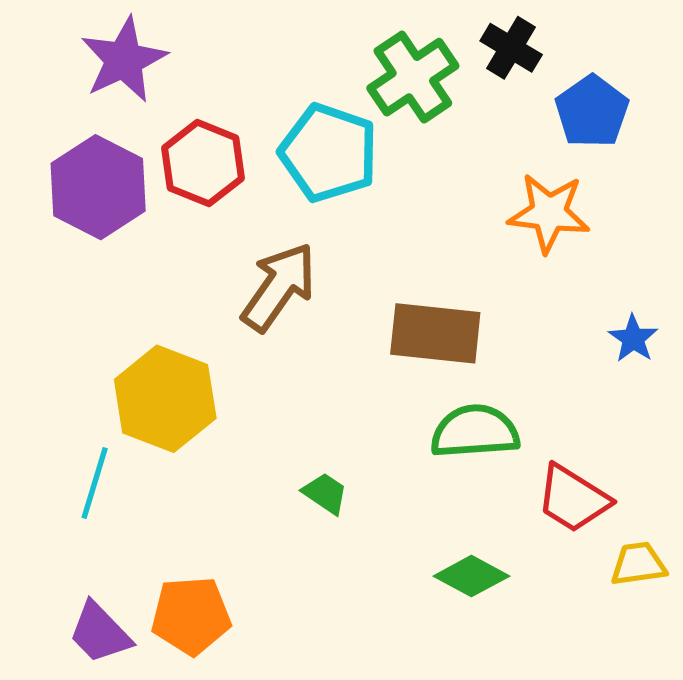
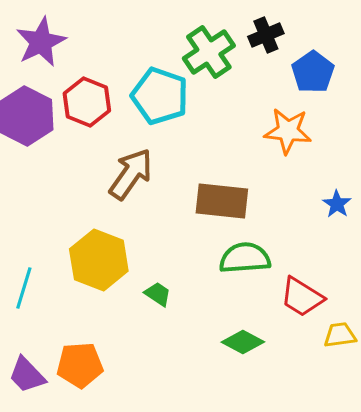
black cross: (511, 48) -> (266, 35), turned 36
yellow hexagon: (165, 399) -> (99, 260), moved

